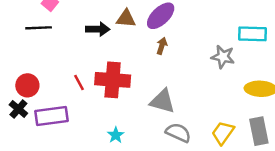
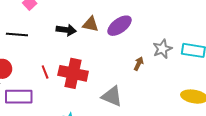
black line: (39, 28) -> (17, 34), moved
brown arrow: (162, 46) -> (139, 64), moved
gray star: (223, 57) -> (162, 49), moved, turned 30

